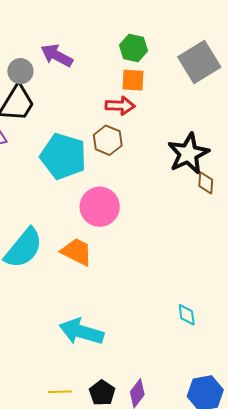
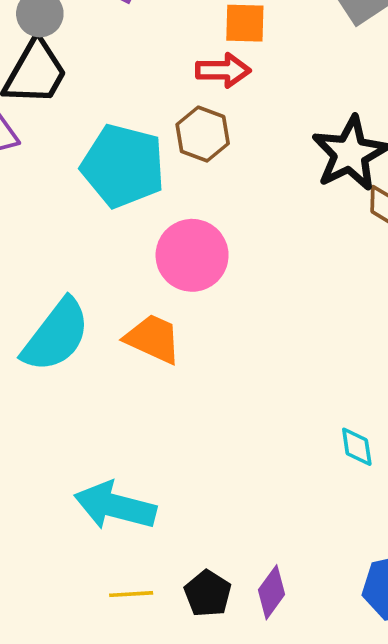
cyan arrow: (81, 332) -> (115, 506), moved

